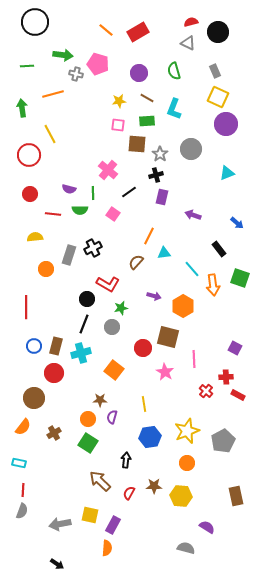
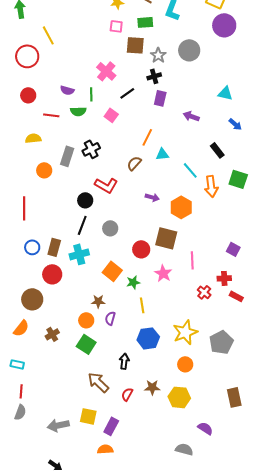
cyan triangle: (227, 173) -> (225, 93), moved, turned 35
green star: (121, 308) -> (133, 282), moved
orange semicircle: (107, 548) -> (105, 449), turned -98

